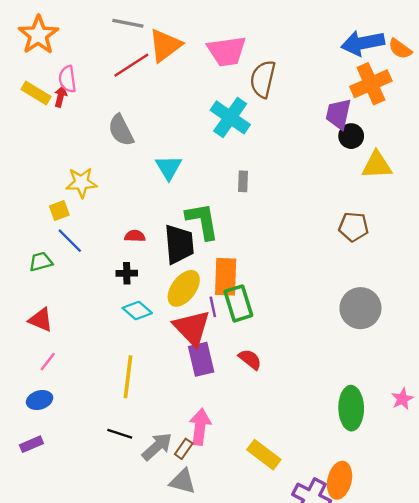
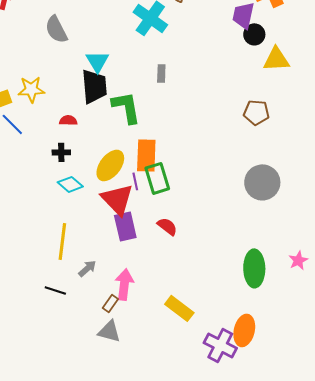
yellow star: (81, 183) -> (31, 89), moved
black trapezoid: (179, 244) -> (94, 86), moved
gray arrow: (157, 447) -> (87, 268), moved, size x0.7

